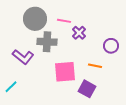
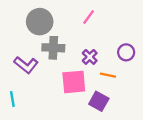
pink line: (64, 21) -> (89, 17), moved, turned -64
purple cross: (79, 33) -> (90, 57), moved
cyan line: (11, 87) -> (12, 99), turned -56

